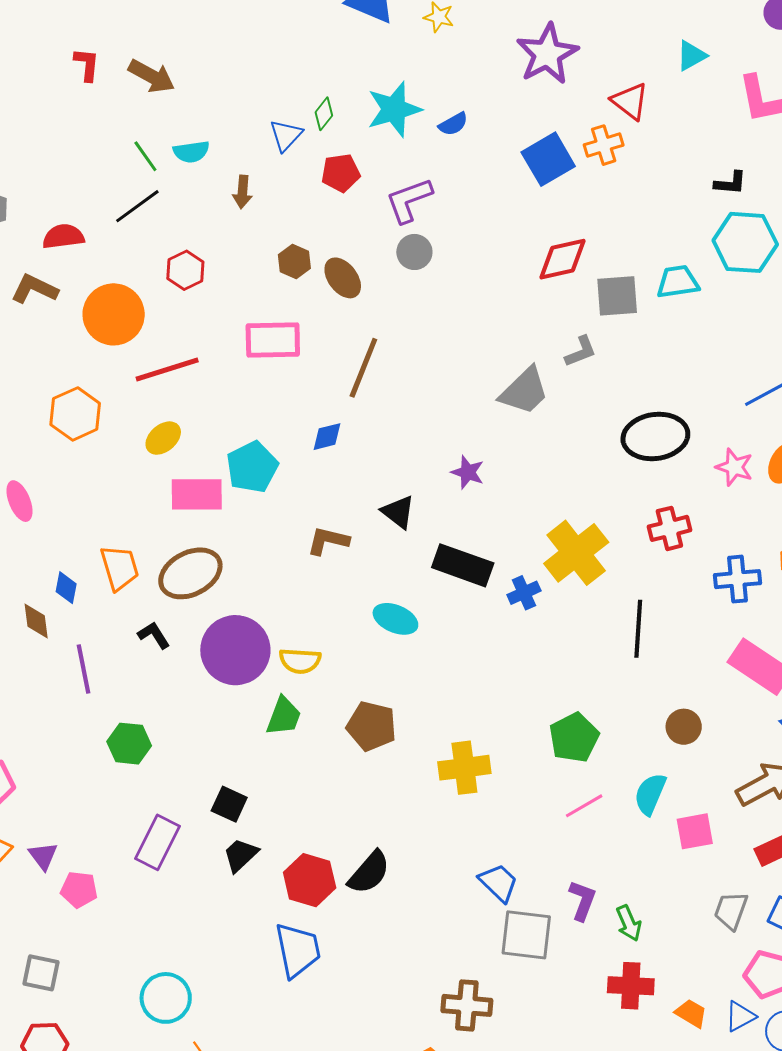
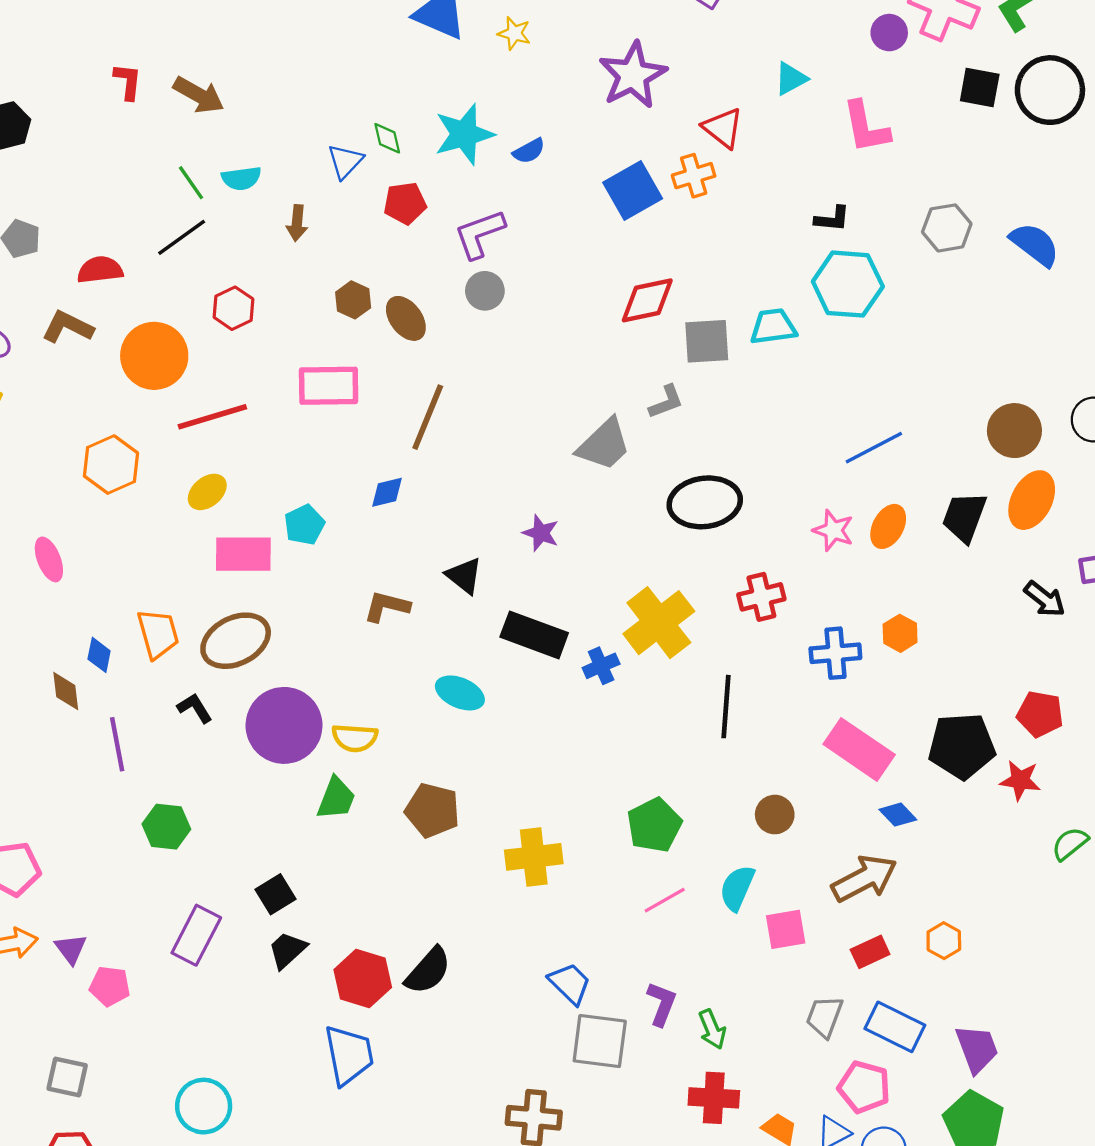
green diamond: (324, 114) -> (387, 138), turned -52
black ellipse: (655, 436) -> (705, 502), moved
cyan pentagon: (252, 467) -> (304, 525), size x0.7
black square: (229, 804) -> (275, 894), turned 33

